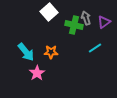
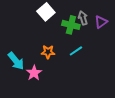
cyan line: (95, 48) -> (76, 51), moved
cyan arrow: (26, 52) -> (16, 61), moved

